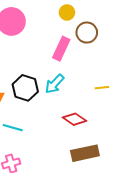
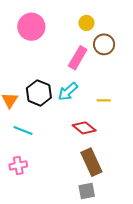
yellow line: (102, 88) -> (104, 100), moved
brown rectangle: (85, 153) -> (91, 162), turned 72

